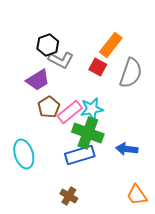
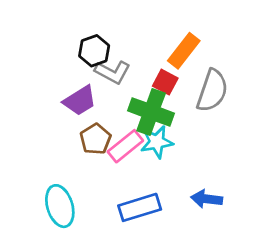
green cross: (88, 133) -> (151, 112), moved

